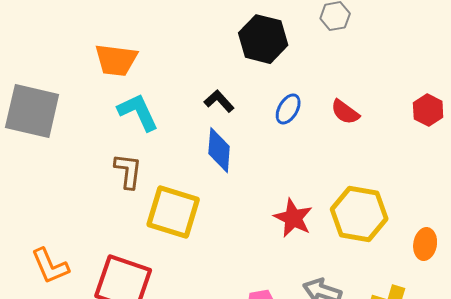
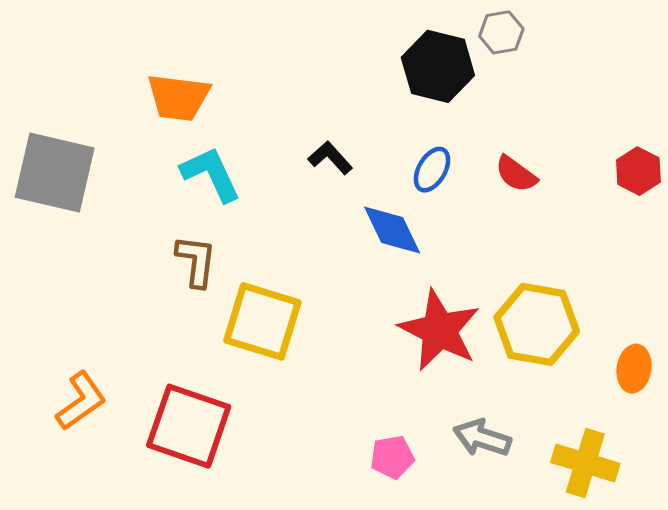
black hexagon: (263, 39) -> (438, 66), moved
blue diamond: (219, 150) -> (392, 230), moved, turned -30
red star: (293, 218) -> (439, 330), size x1.4
orange L-shape: (50, 266) -> (81, 401), turned -102

